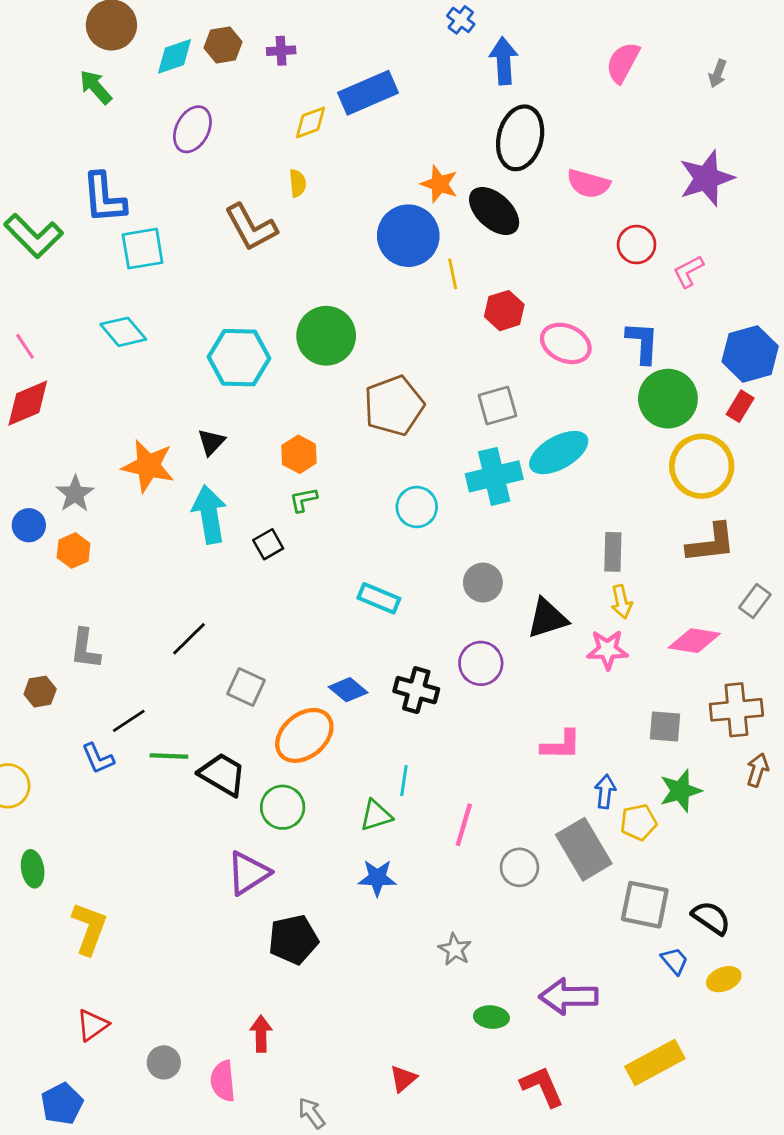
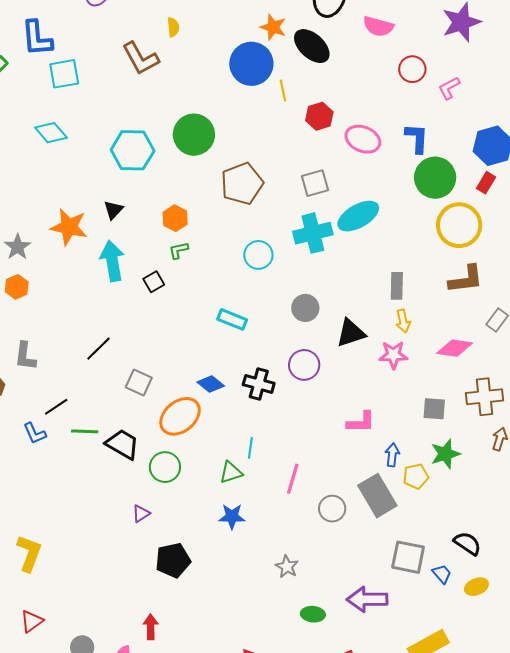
purple triangle: (248, 873) -> (141, 514), size x0.6
gray square: (645, 905) -> (408, 557), moved

